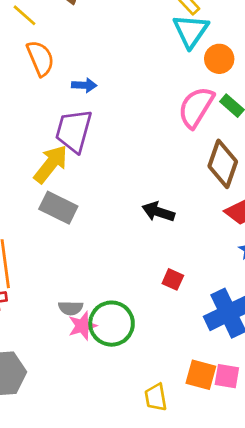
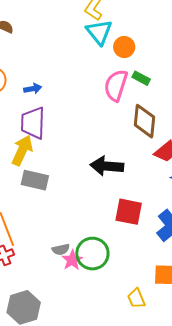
black arrow: (158, 212) -> (107, 166), size x1.4
red square: (173, 279) -> (129, 212), size x1.8

